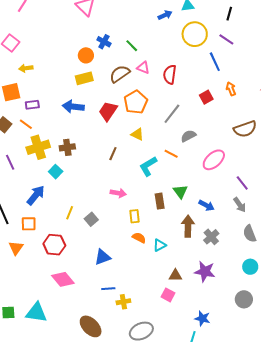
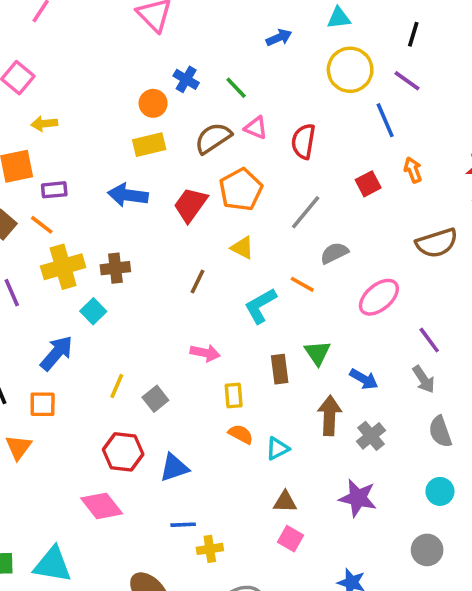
blue arrow: (165, 15) -> (279, 38), moved
red hexagon: (54, 245) -> (123, 452), moved
brown triangle: (175, 275) -> (285, 502), moved

